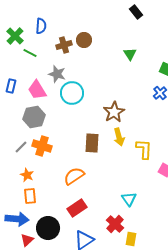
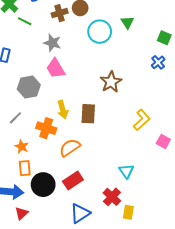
pink trapezoid: (37, 90) -> (55, 69), moved
cyan circle: (72, 93) -> (100, 32), moved
yellow arrow: (119, 137) -> (63, 110), moved
orange cross: (42, 146) -> (46, 128), moved
yellow L-shape: (144, 149) -> (142, 120), turned 45
black circle: (48, 228) -> (43, 185), moved

